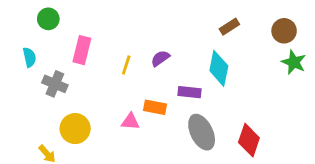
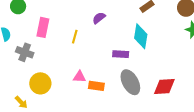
purple semicircle: (160, 58) -> (99, 18), moved
orange rectangle: (155, 107) -> (96, 86), moved
red diamond: (249, 140) -> (164, 86), turned 70

